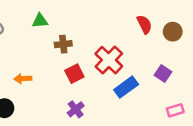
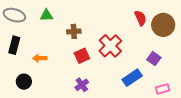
green triangle: (40, 21) -> (46, 15), moved
brown circle: (173, 32) -> (163, 25), size x1.5
blue rectangle: (126, 87) -> (132, 78), moved

